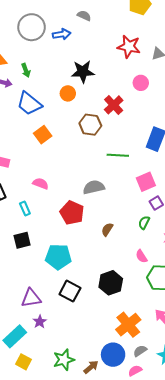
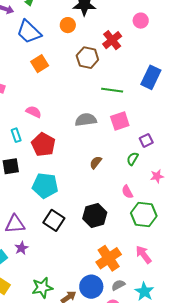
pink square: (146, 182) -> (120, 121), moved
red pentagon: (72, 213) -> (43, 145), moved

